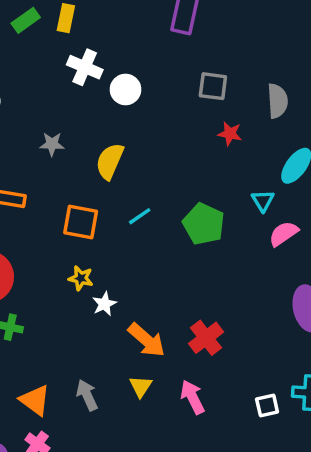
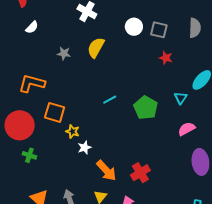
white circle: (126, 89) -> (134, 27), moved
gray semicircle: (278, 101) -> (195, 28), moved
yellow semicircle: (110, 161) -> (96, 48), moved
orange square: (81, 222) -> (55, 112), moved
pink semicircle: (284, 234) -> (187, 129), moved

